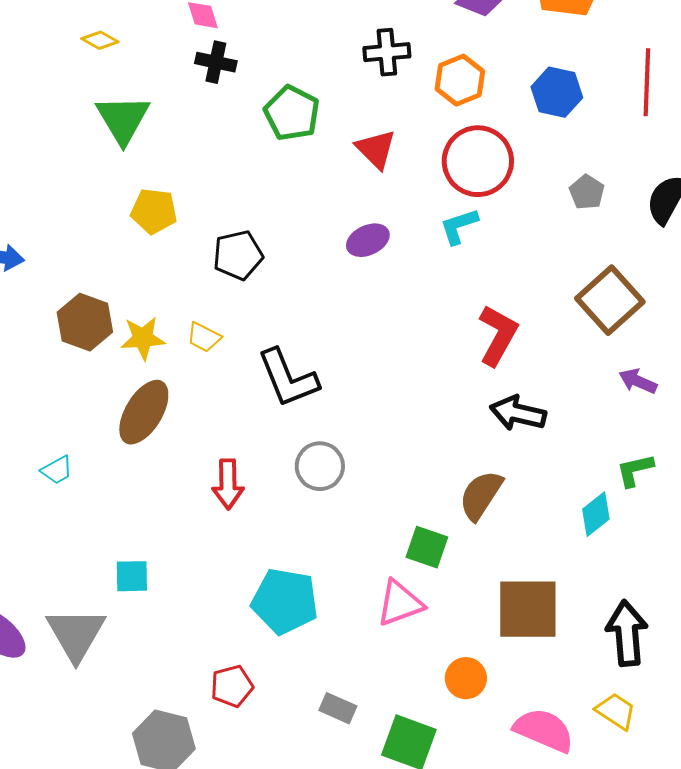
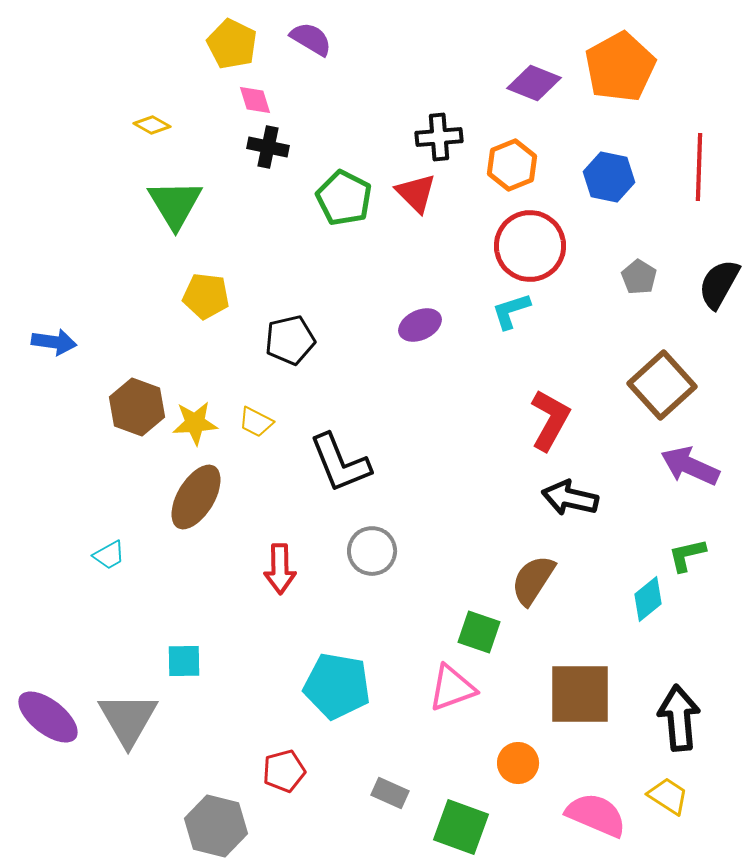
red triangle: (376, 149) -> (416, 193), moved
purple arrow: (638, 381) -> (690, 466), size x1.5

